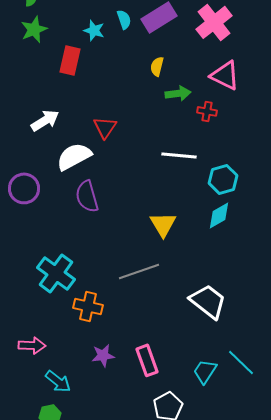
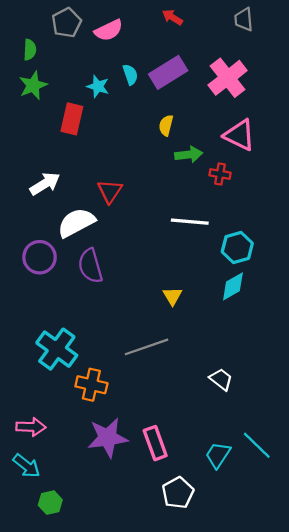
purple circle: (24, 188) -> (40, 257), moved
yellow triangle: (163, 224) -> (172, 296), size x0.7
white trapezoid: (208, 301) -> (221, 379), size x0.6
purple star: (103, 355) -> (108, 438), size x1.6
cyan arrow: (58, 381) -> (27, 466), moved

